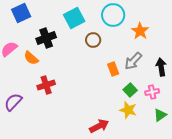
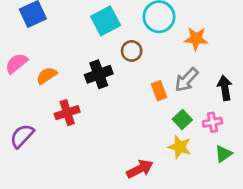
orange star: (140, 31) -> (196, 39), turned -30
black cross: (46, 38) -> (99, 74), moved
orange semicircle: (31, 58) -> (47, 76), turned 105

